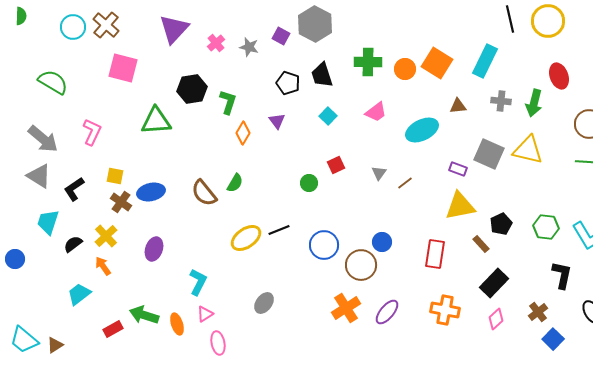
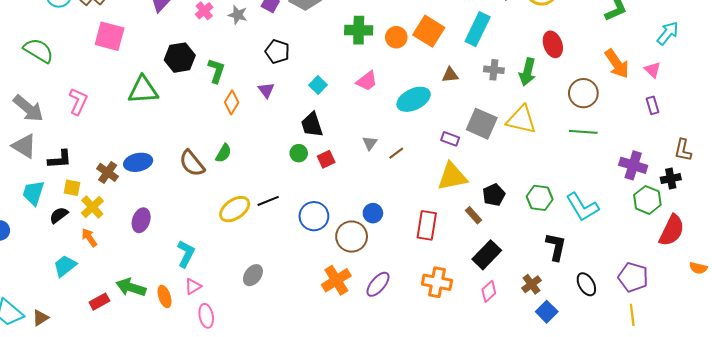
black trapezoid: (322, 75) -> (312, 125), moved
red square: (336, 165) -> (326, 159), moved
yellow square: (115, 176) -> (72, 188), moved
black L-shape: (74, 189) -> (60, 159), turned -150

